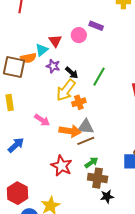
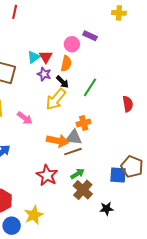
red triangle: (55, 41) -> (46, 57), moved
orange semicircle: (28, 58) -> (66, 64), moved, turned -70
orange cross: (79, 102) -> (84, 123), moved
pink arrow: (42, 120) -> (25, 118), moved
brown cross: (98, 178) -> (83, 190), turned 30
black star: (107, 196) -> (106, 209), moved

